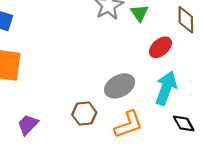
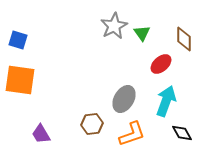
gray ellipse: (120, 86) -> (124, 99), turned -32
purple trapezoid: (28, 125) -> (41, 134), turned -75

